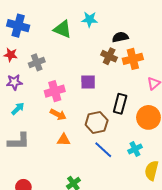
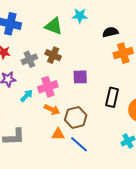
brown cross: (109, 56) -> (53, 55), moved
cyan arrow: (18, 109) -> (27, 96), moved
brown hexagon: (97, 123) -> (76, 117), moved
blue line: (103, 150) -> (79, 144), moved

